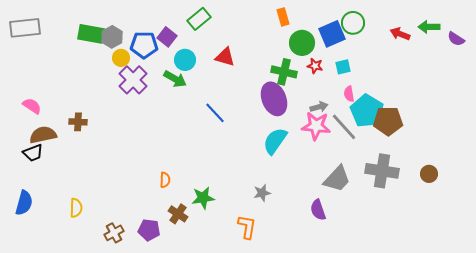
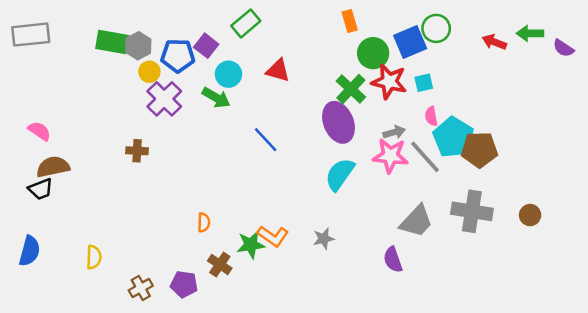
red star: (315, 66) -> (389, 82), size x1.8
green cross: (284, 72) -> (351, 89), turned 30
brown cross: (78, 122) -> (137, 151), moved
orange L-shape: (247, 227) -> (273, 236), moved, turned 115

